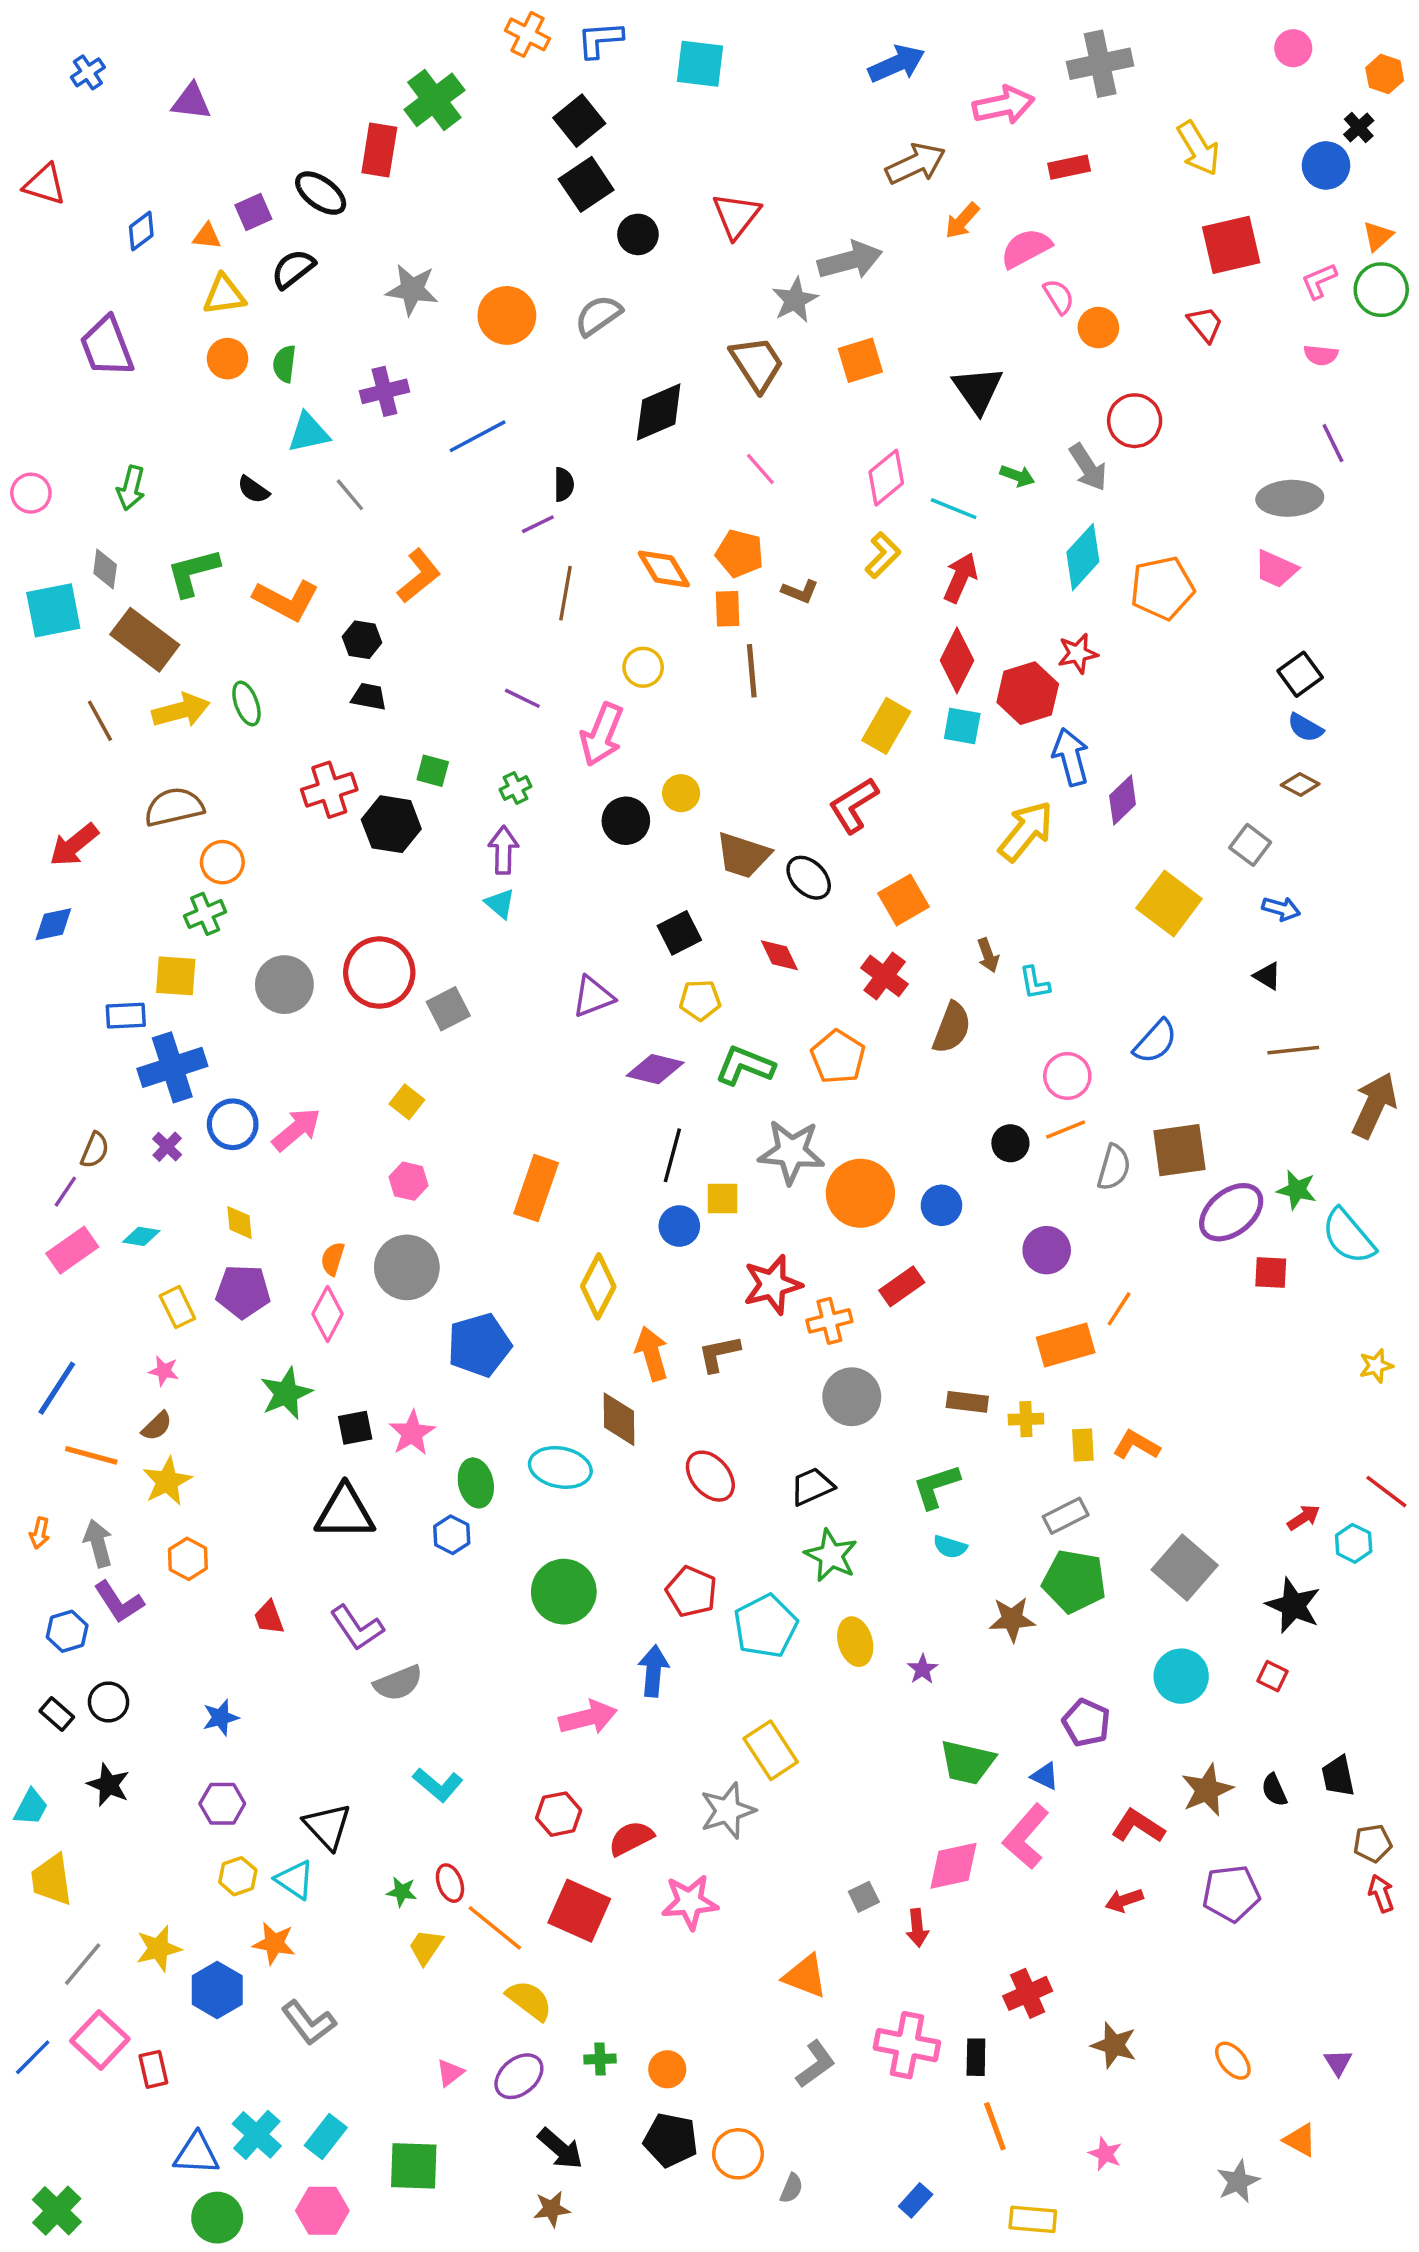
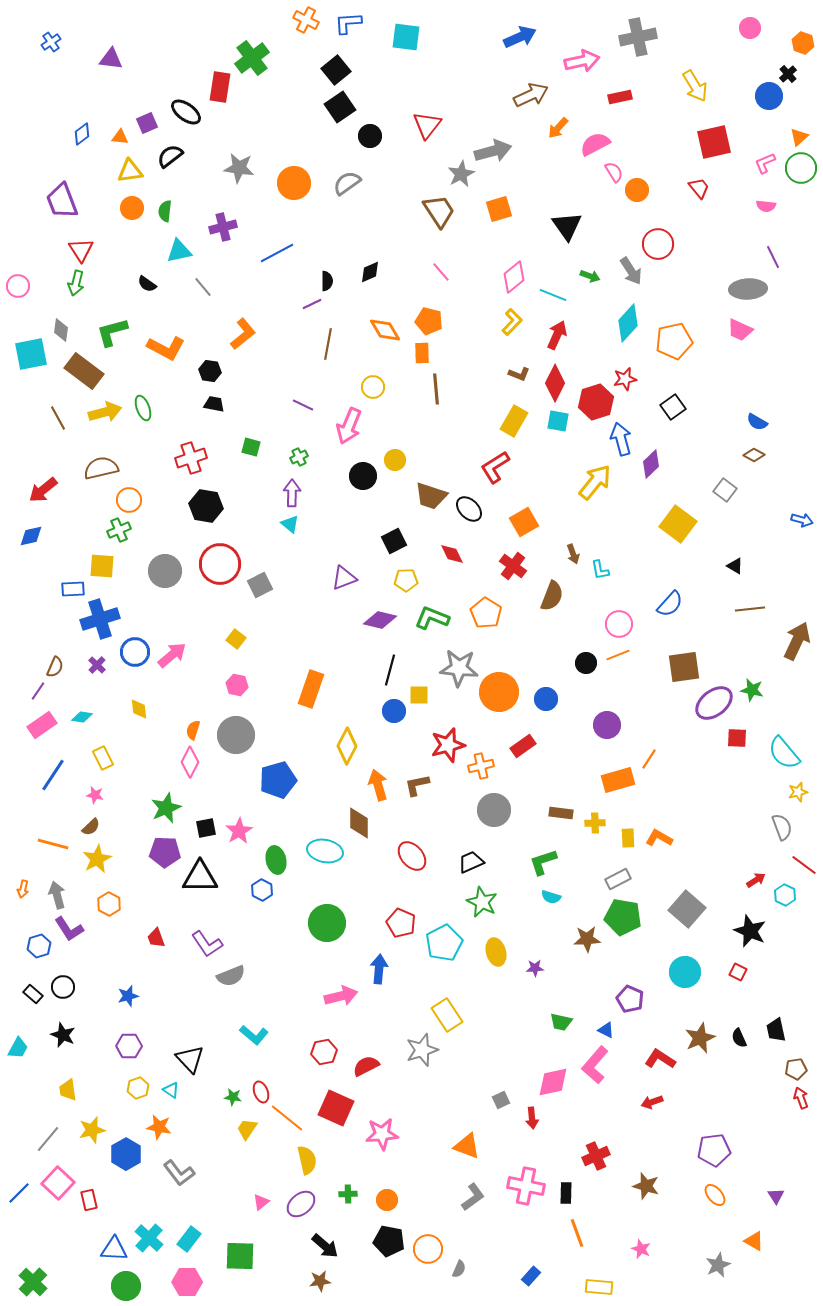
red triangle: (45, 184) -> (81, 250), moved, turned 40
black diamond: (659, 412) -> (370, 272), moved, size x0.6
brown L-shape: (800, 591) -> (519, 374), moved
black square: (1300, 674) -> (673, 407), moved
black hexagon: (391, 824) -> (206, 506), moved
blue arrow: (1281, 909) -> (802, 520), moved
gray semicircle: (1114, 1167) -> (782, 827), moved, turned -36
cyan semicircle: (1348, 1236) -> (784, 753), moved
purple pentagon: (243, 1292) -> (165, 852), moved
blue line: (57, 1388) -> (53, 775), moved
purple star: (922, 1669) -> (535, 968), turned 30
green trapezoid: (967, 1762) -> (561, 1022), size x0.7
yellow trapezoid: (52, 1880) -> (68, 1090), moved, size x0.7
cyan triangle: (295, 1880) -> (171, 1090), size x0.7
purple pentagon: (1231, 1893) -> (714, 1150), moved
pink star: (690, 1902) -> (382, 1134), moved
yellow semicircle: (529, 2000) -> (307, 1160), turned 40

